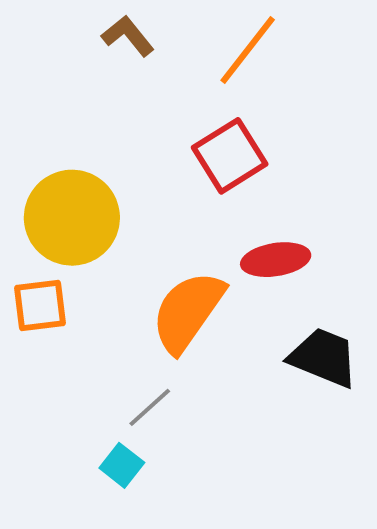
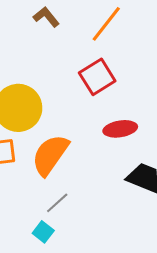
orange semicircle: (188, 312) -> (50, 155), moved

